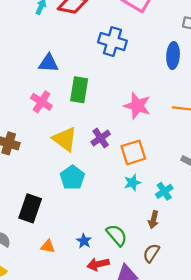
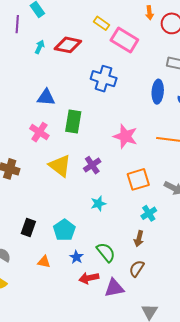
orange square: (133, 152) -> (138, 179), moved
cyan pentagon: (72, 178) -> (64, 230), moved
cyan star: (132, 183) -> (98, 204), moved
black rectangle: (30, 208) -> (28, 228), size x0.7

